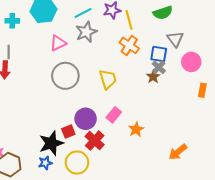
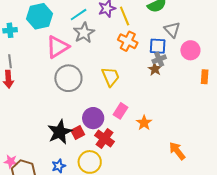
pink triangle: (58, 43) -> (58, 47), size x1.4
gray cross: (159, 67) -> (159, 59), turned 32
black star: (51, 143) -> (60, 132), moved
orange arrow: (178, 152) -> (177, 151), moved, turned 96

